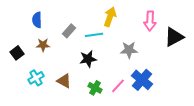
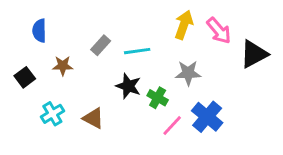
yellow arrow: (110, 17) -> (184, 25), moved
blue semicircle: (37, 20) -> (39, 31), moved
pink arrow: (150, 21) -> (219, 31), turned -42
black star: (88, 59) -> (128, 86), turned 30
green cross: (95, 88) -> (158, 98), moved

